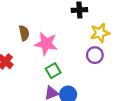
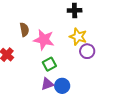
yellow star: (100, 33) -> (78, 37), moved, turned 30

